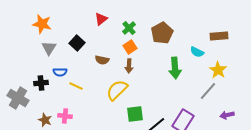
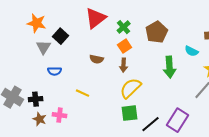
red triangle: (101, 19) -> (96, 18), size x1.6
black square: (77, 43) -> (61, 36), moved
black cross: (41, 83) -> (36, 99), moved
yellow line: (76, 86) -> (83, 93), moved
yellow semicircle: (117, 90) -> (131, 88), moved

